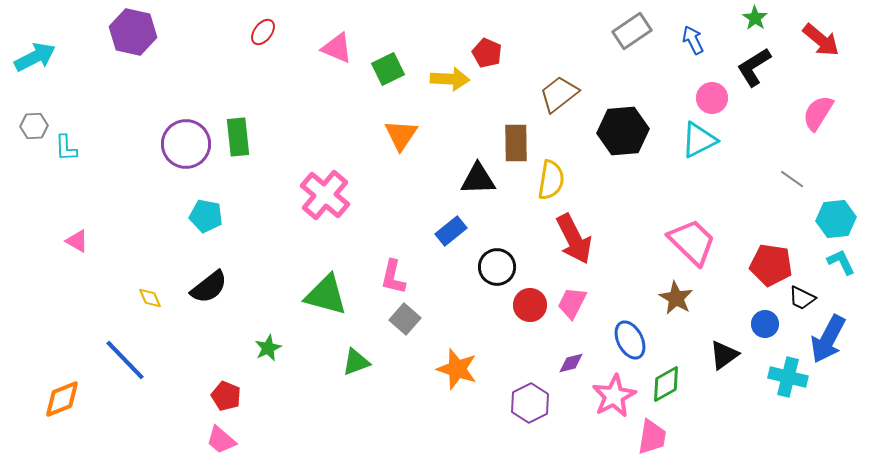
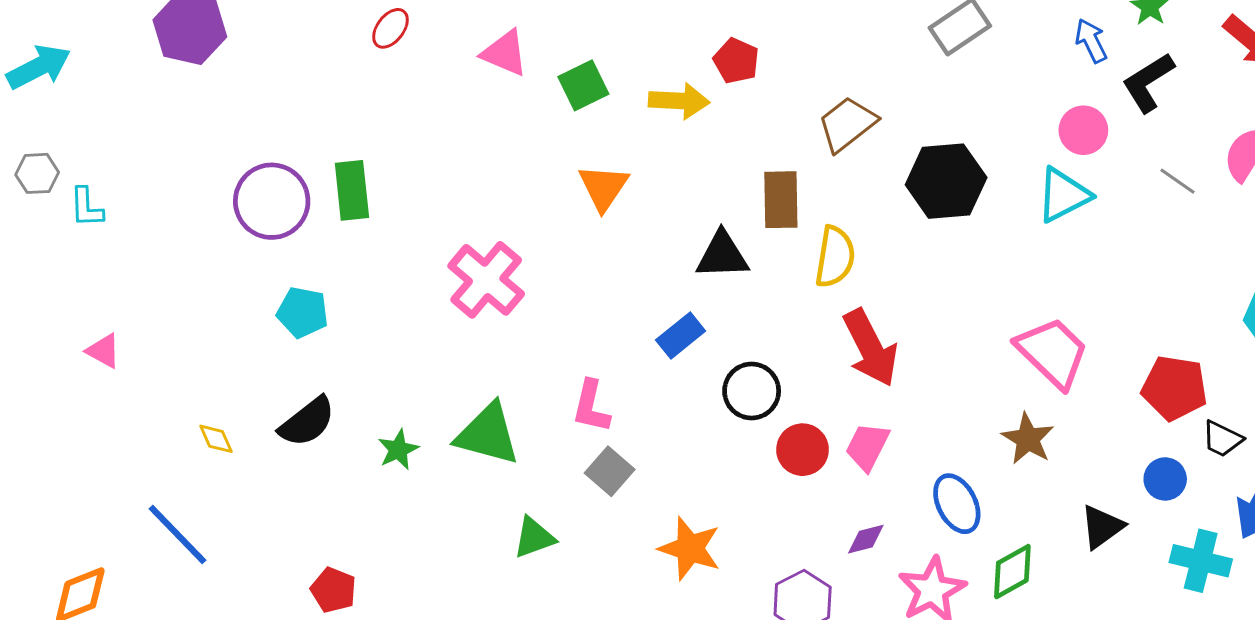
blue arrow: (693, 40) -> (1091, 41), moved
gray line: (792, 179) -> (1178, 181), moved
green star: (268, 348) -> (398, 450), moved

